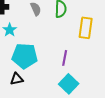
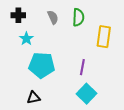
black triangle: (17, 79) -> (34, 98), moved

